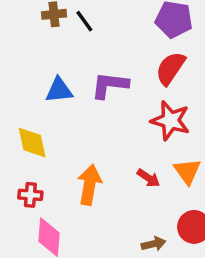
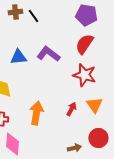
purple L-shape: (110, 85) -> (48, 54), turned 30
red arrow: (149, 178) -> (71, 109), turned -96

